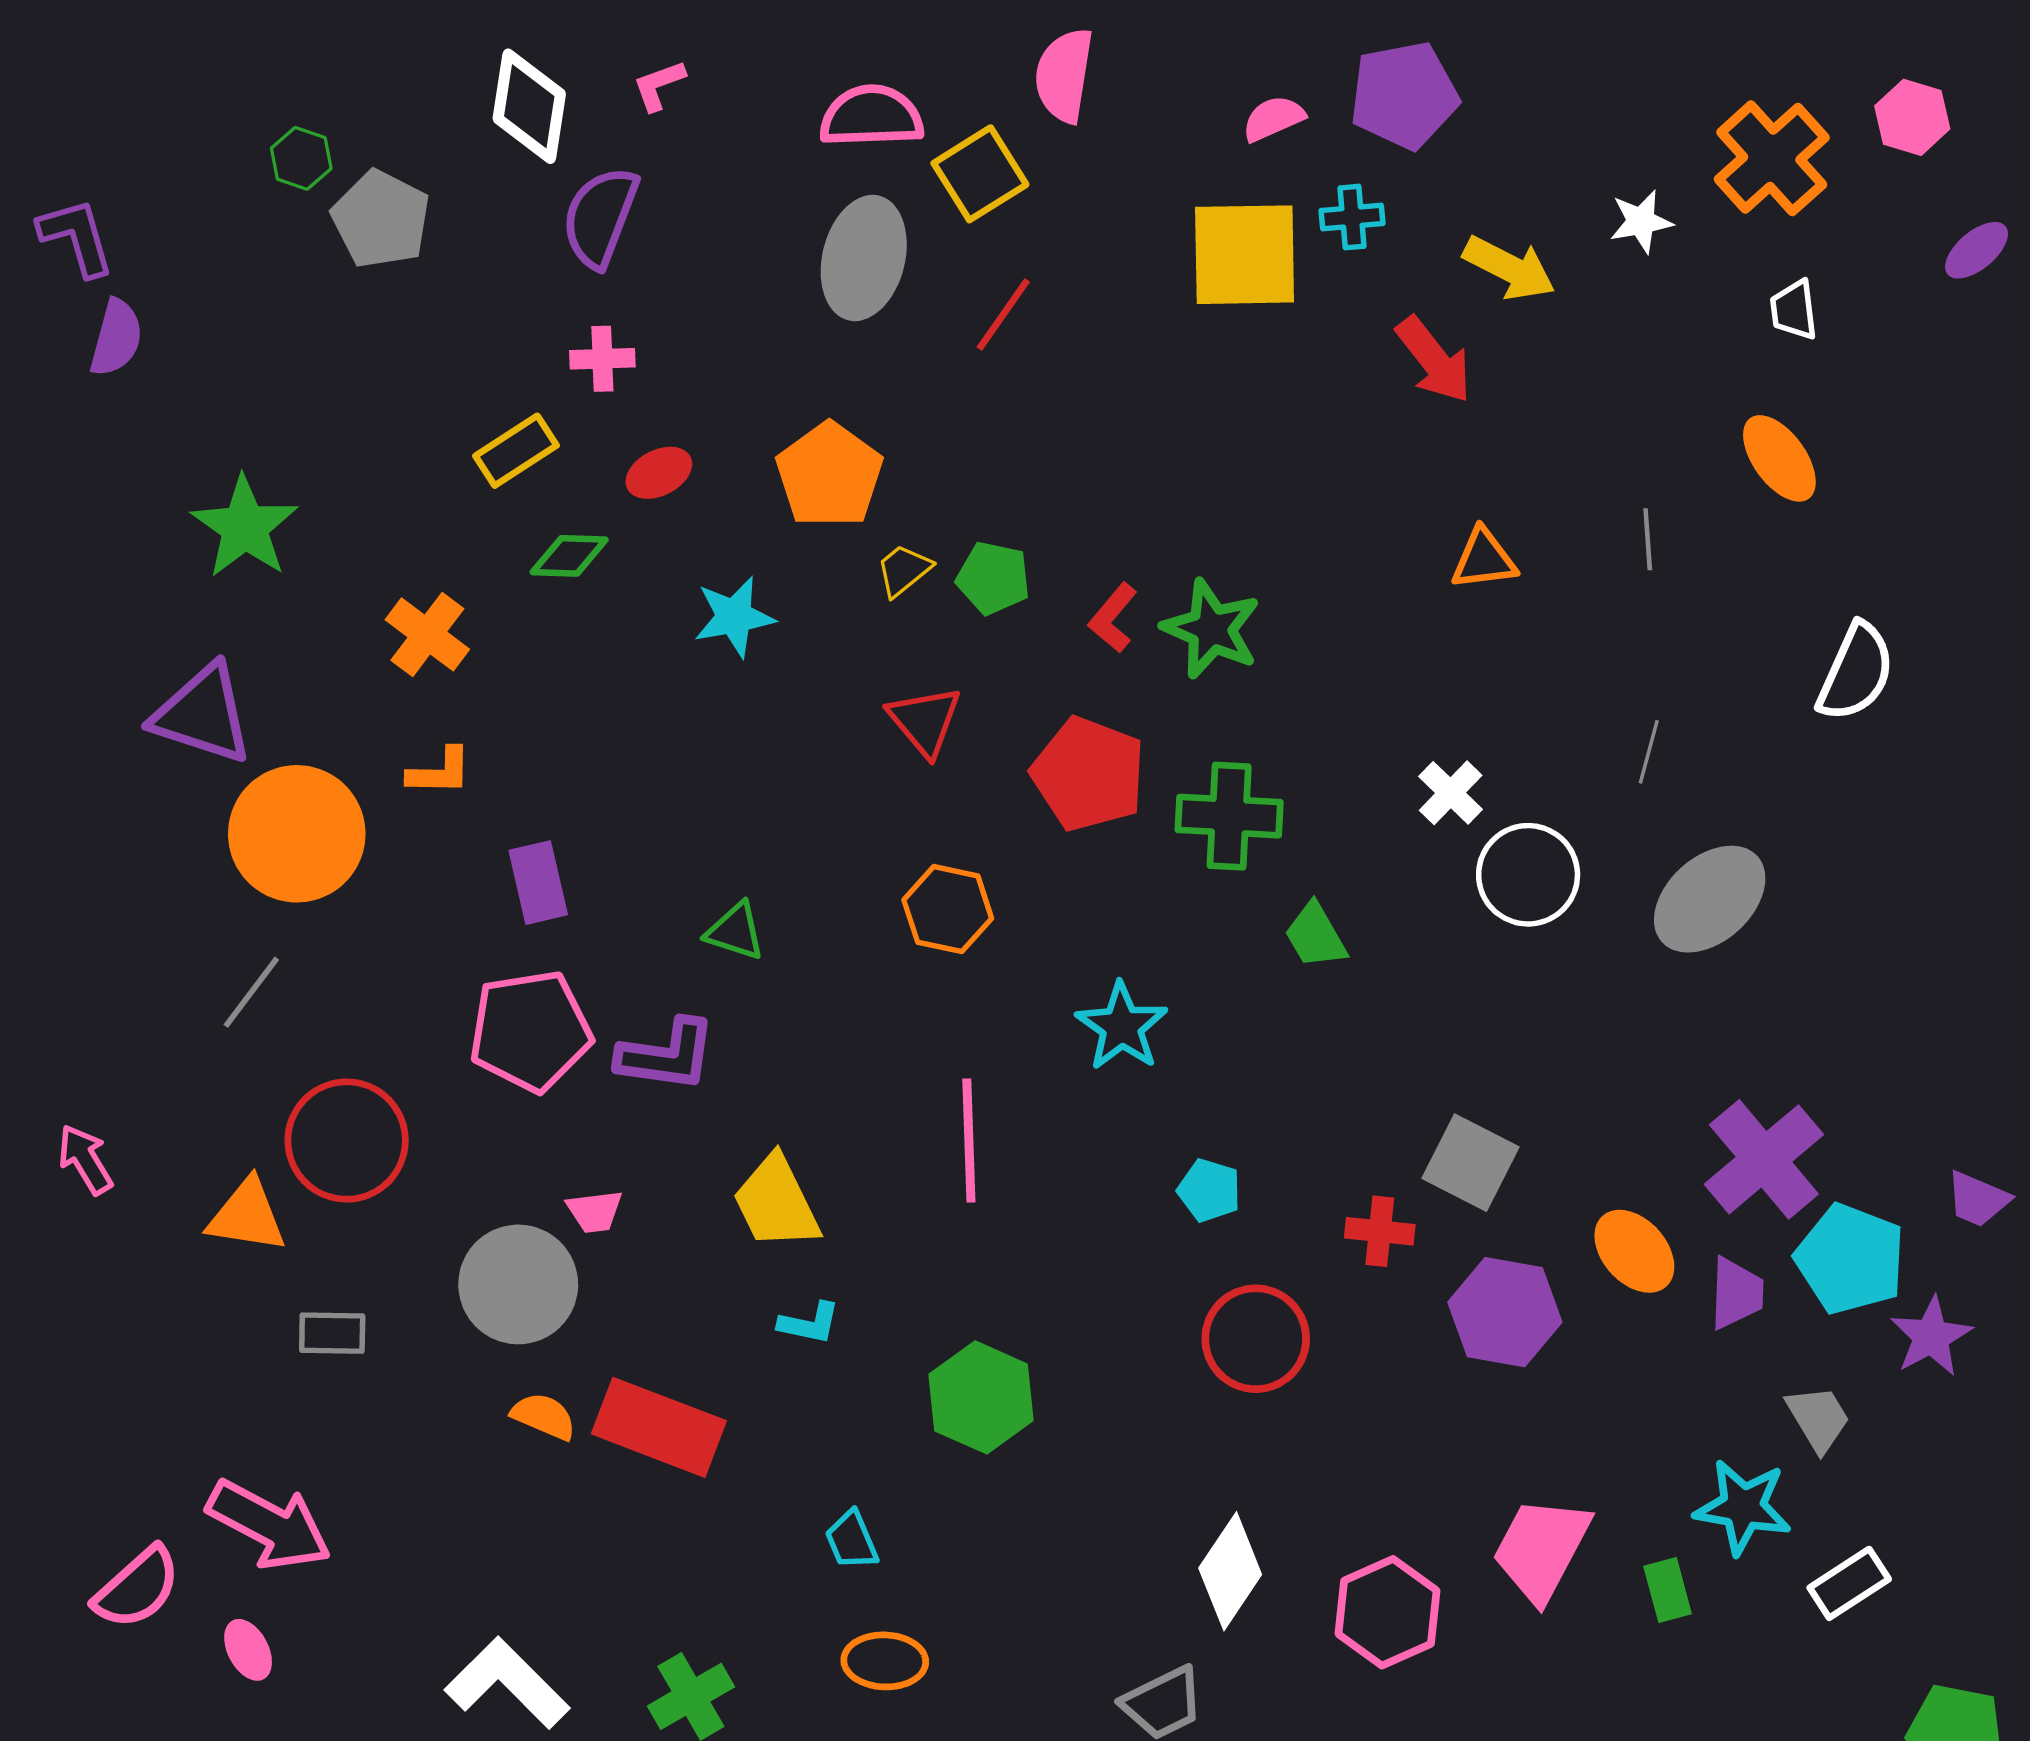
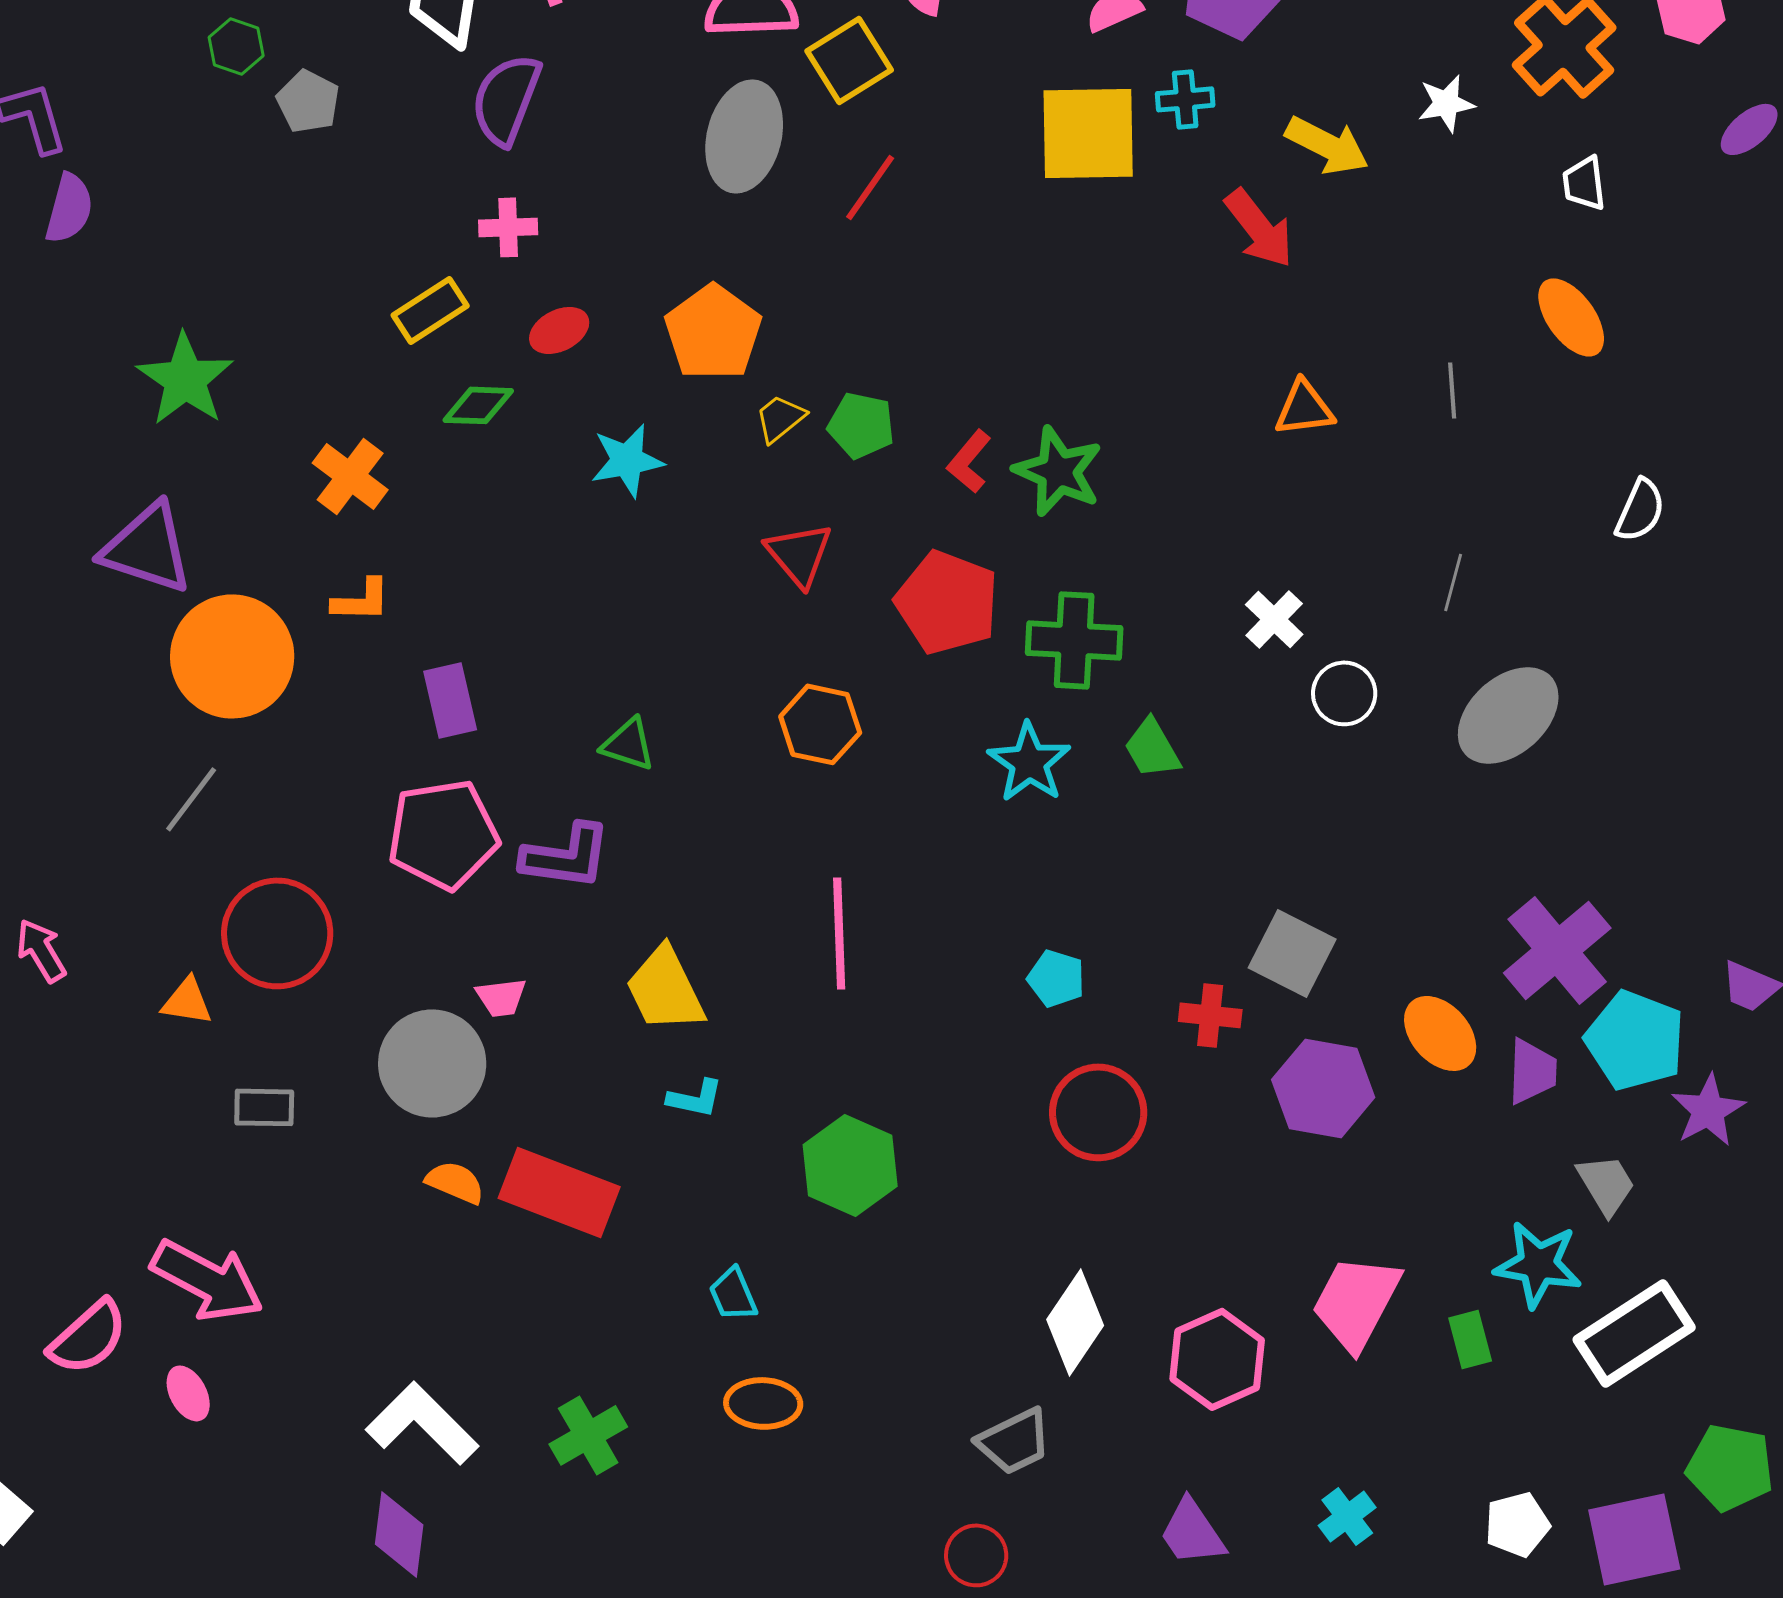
gray pentagon: (381, 219) -> (308, 101), size x0.7
white semicircle: (1856, 672) -> (1640, 510), size x0.7
white circle: (1528, 875) -> (1344, 693), size x0.7
cyan star: (1122, 1026) -> (1029, 762), moved
orange triangle: (247, 1216) -> (187, 1001), size x0.7
white rectangle: (1849, 1583) -> (1634, 1333), size x1.6

